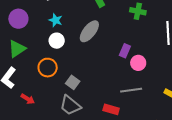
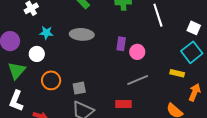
gray ellipse: (89, 31) -> (82, 34), turned 70
white circle: (57, 41) -> (37, 54), moved
gray square: (73, 82) -> (79, 88), turned -32

